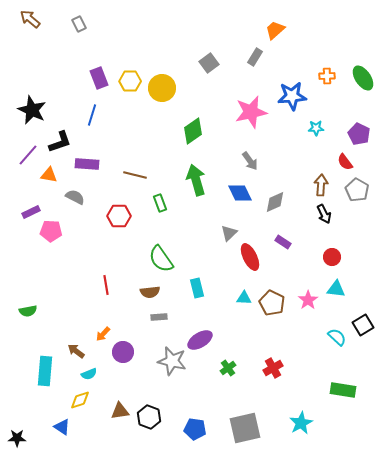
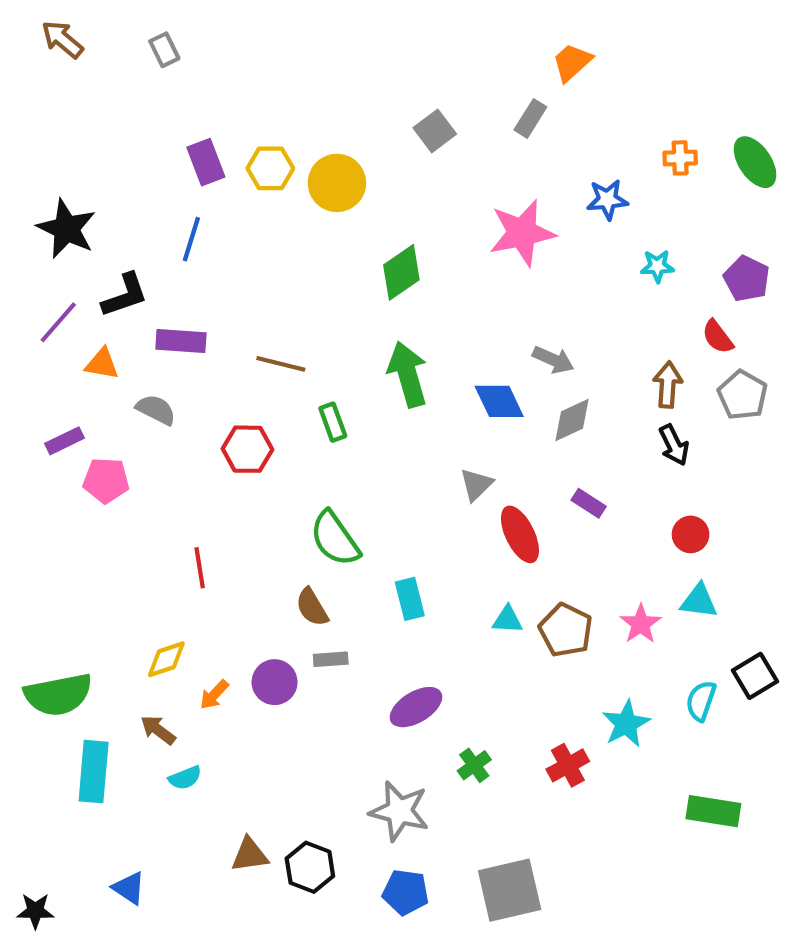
blue star: (292, 96) -> (607, 200), size x0.7
gray arrow: (250, 161) -> (553, 360), moved, turned -30
red line: (106, 285) -> (200, 568), moved
brown semicircle: (150, 292) -> (312, 607), turned 66
green semicircle: (28, 311) -> (58, 695), moved, size x1.8
cyan semicircle: (337, 337) -> (701, 701), turned -114
purple circle: (123, 352) -> (275, 682), moved
gray star: (172, 361) -> (399, 811), moved
yellow diamond: (80, 400) -> (166, 659), moved
cyan star: (301, 423) -> (626, 724), moved

